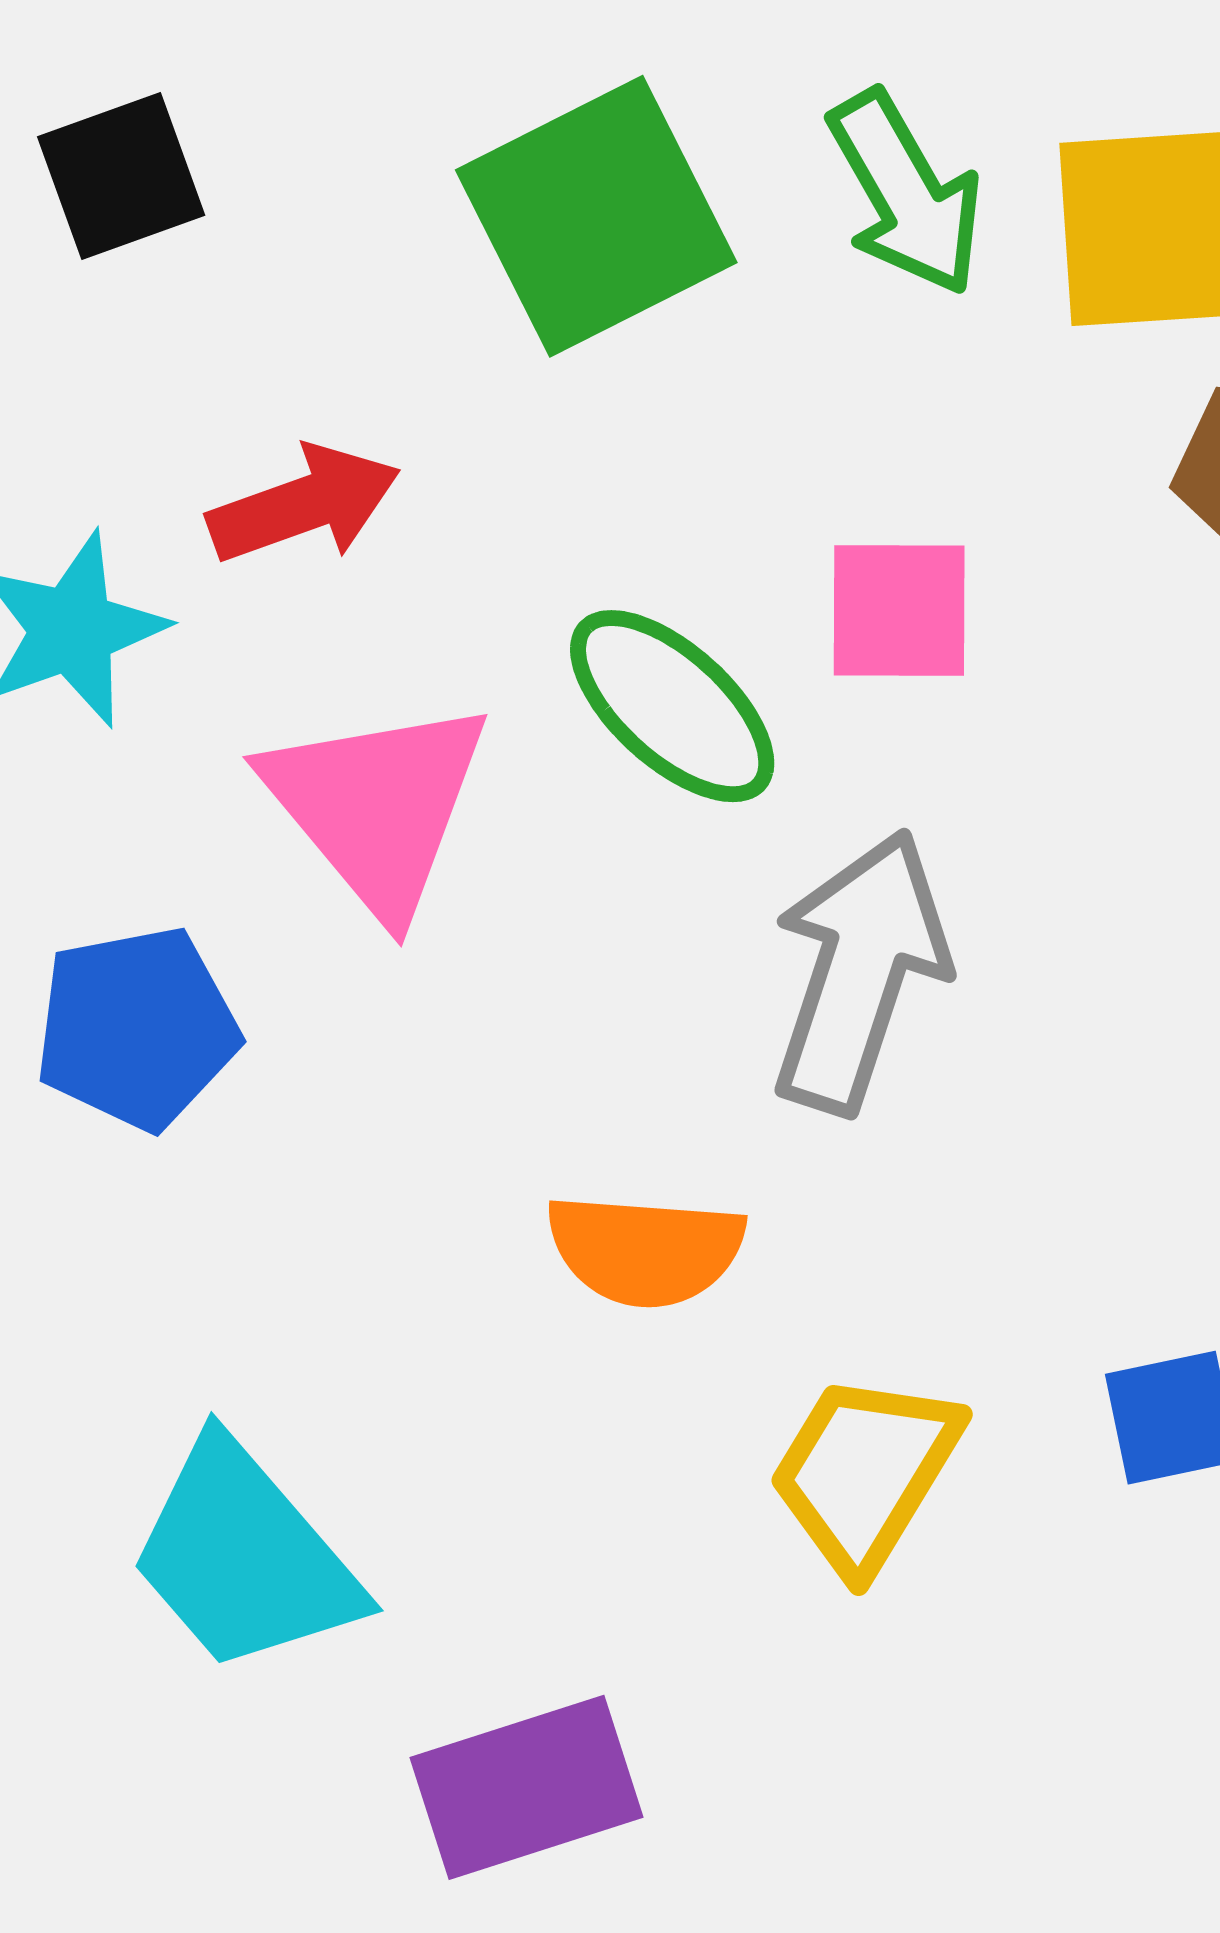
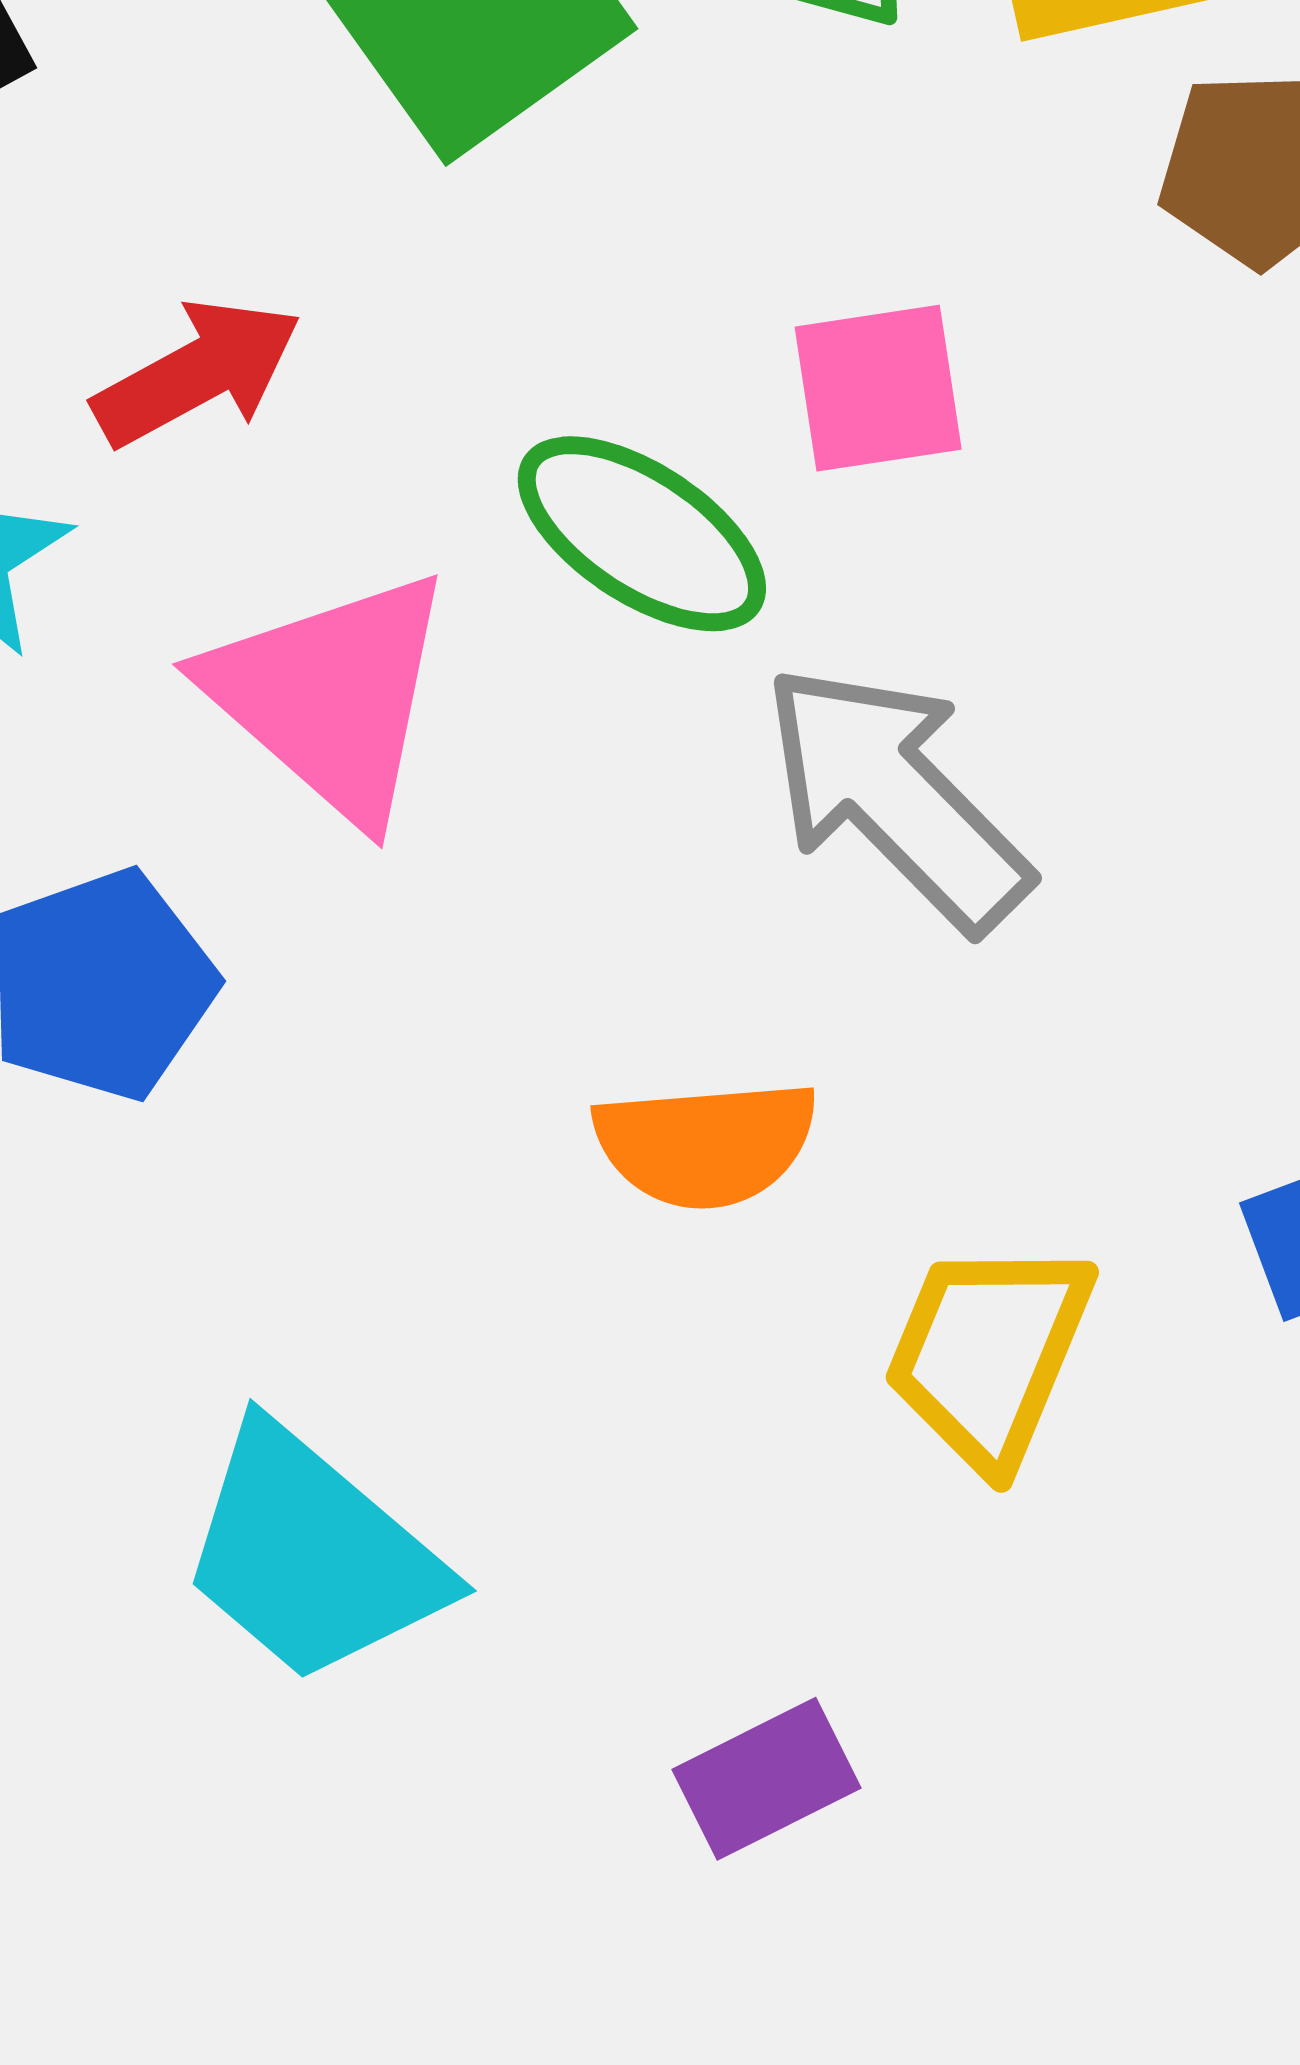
gray arrow: (859, 971) -> (896, 797), turned -54
purple rectangle: (526, 1787) -> (767, 1779), moved, size x0.7

